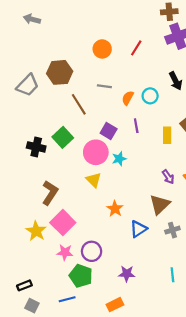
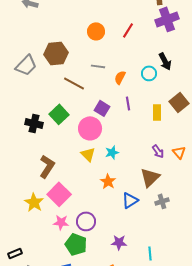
cyan circle: (150, 96) -> (149, 73), moved
brown line: (79, 104) -> (74, 83), turned -30
cyan star: (119, 159) -> (112, 152), moved
cyan line: (172, 275) -> (150, 253), moved
black rectangle: (24, 285) -> (15, 253), moved

